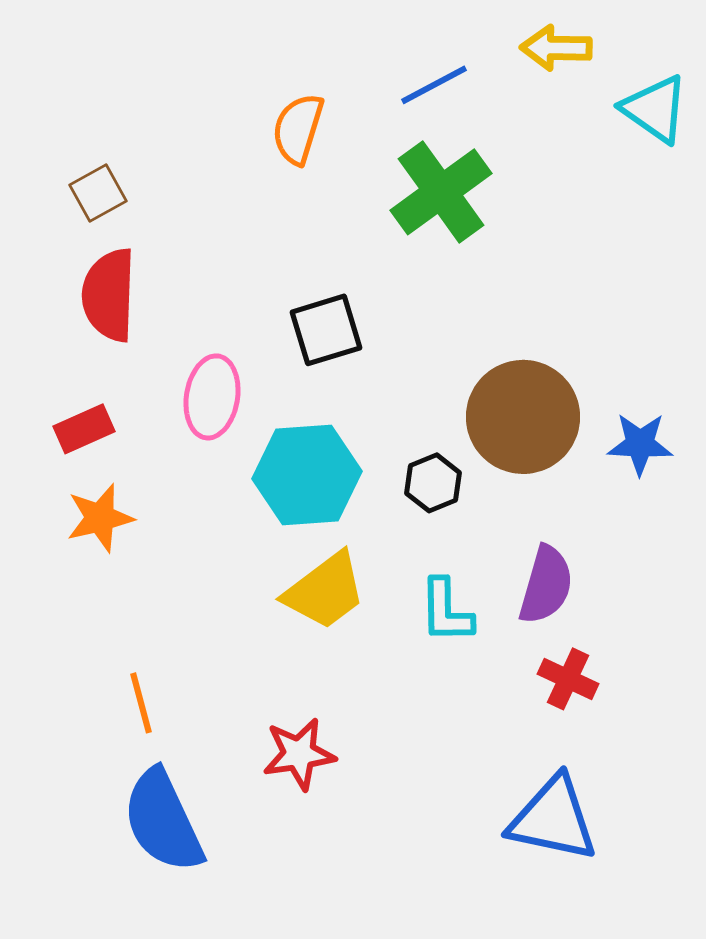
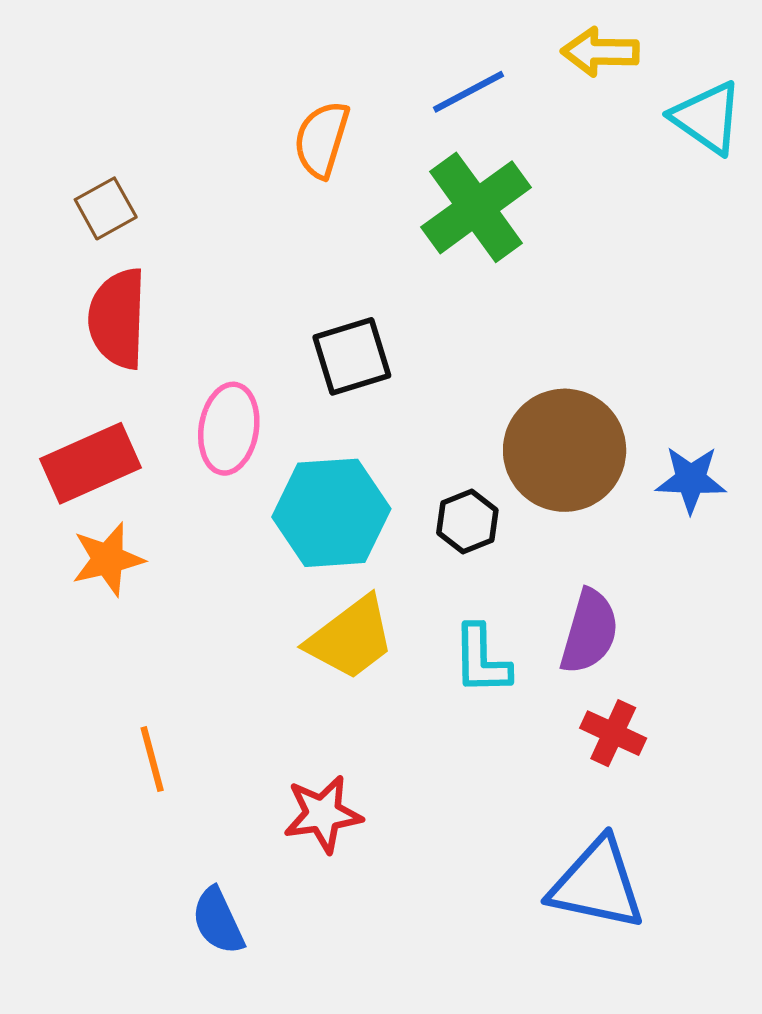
red rectangle: (84, 429) -> (91, 463), size x1.5
blue semicircle: (163, 821) -> (218, 921), moved, size x0.6

